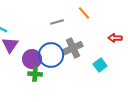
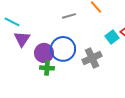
gray cross: (73, 48) -> (92, 58), moved
cyan square: (100, 65) -> (112, 37), moved

